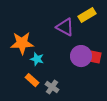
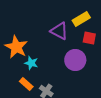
orange star: (22, 43) -> (16, 47), turned 30
red square: (95, 57) -> (89, 38), moved

